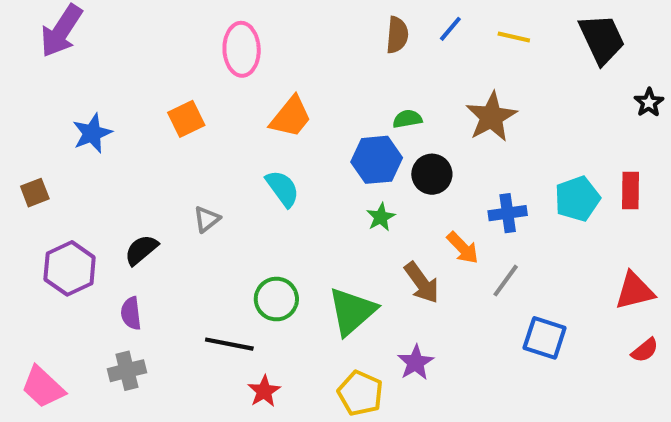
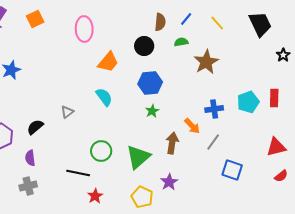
yellow line: (514, 37) -> (217, 23), turned 35
orange square: (186, 119) -> (35, 19), moved
green semicircle: (407, 119) -> (181, 42), moved
black circle: (432, 174) -> (144, 46), moved
brown arrow: (422, 283) -> (172, 143), turned -135

